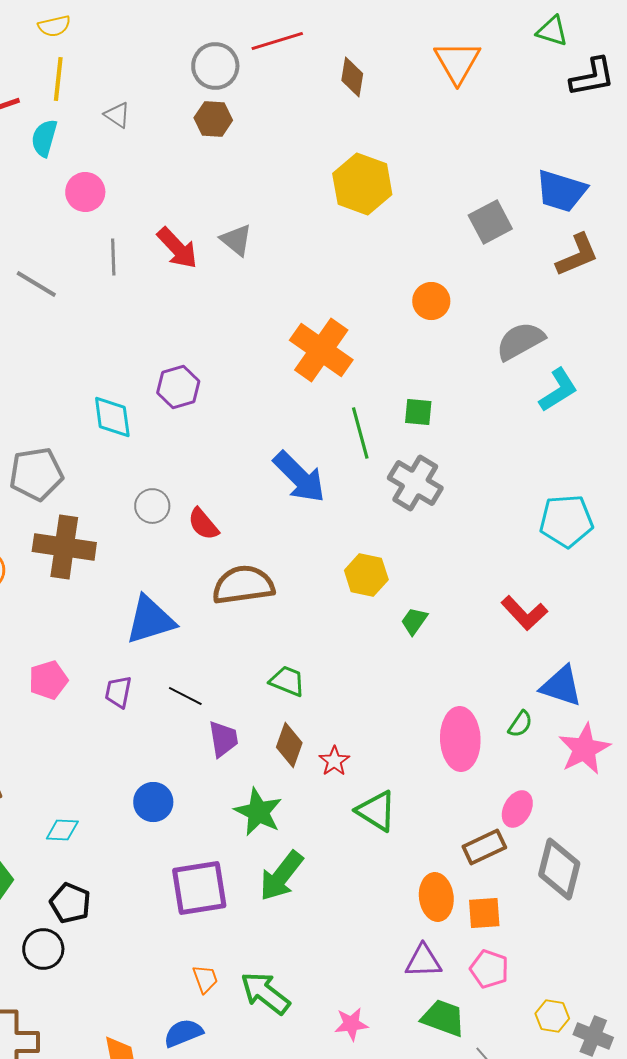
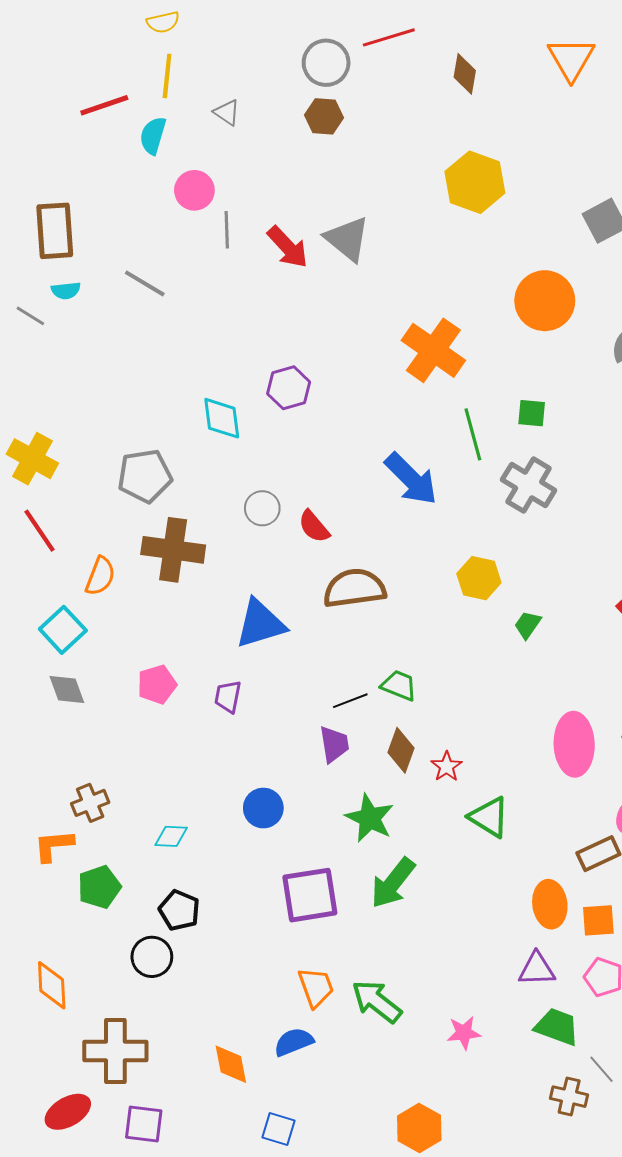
gray triangle: (236, 240) -> (347, 239), size x1.4
gray line: (113, 257) -> (227, 230), moved
orange circle: (431, 301) -> (545, 301), size x1.6
black line: (185, 696) -> (350, 701), moved, turned -48
orange trapezoid: (205, 979) -> (316, 987), size x1.4

